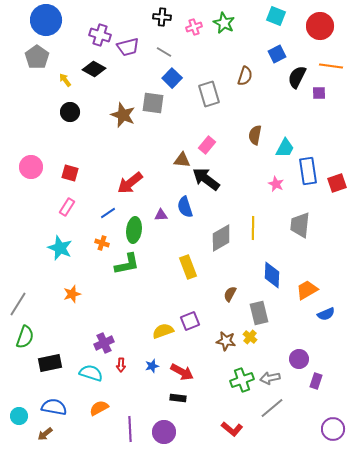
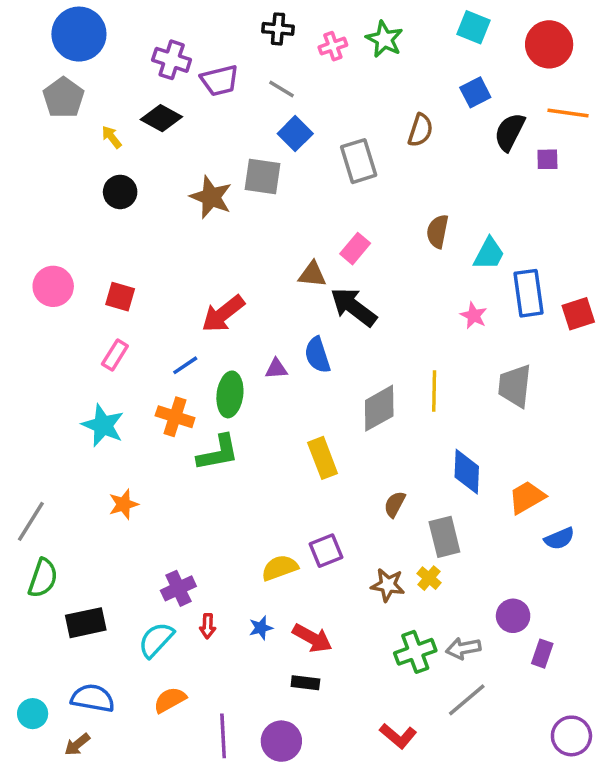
orange cross: (102, 243) -> (175, 417), size x1.5
cyan semicircle: (91, 373) -> (156, 640), turned -65

